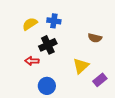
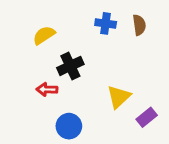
blue cross: (54, 21) -> (106, 23), moved
brown semicircle: (95, 38) -> (139, 25), moved, turned -112

